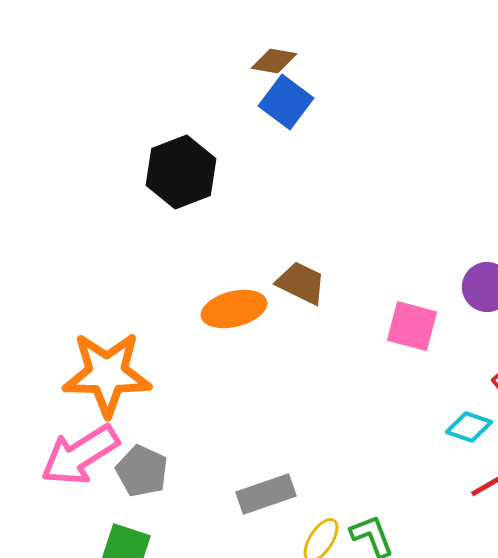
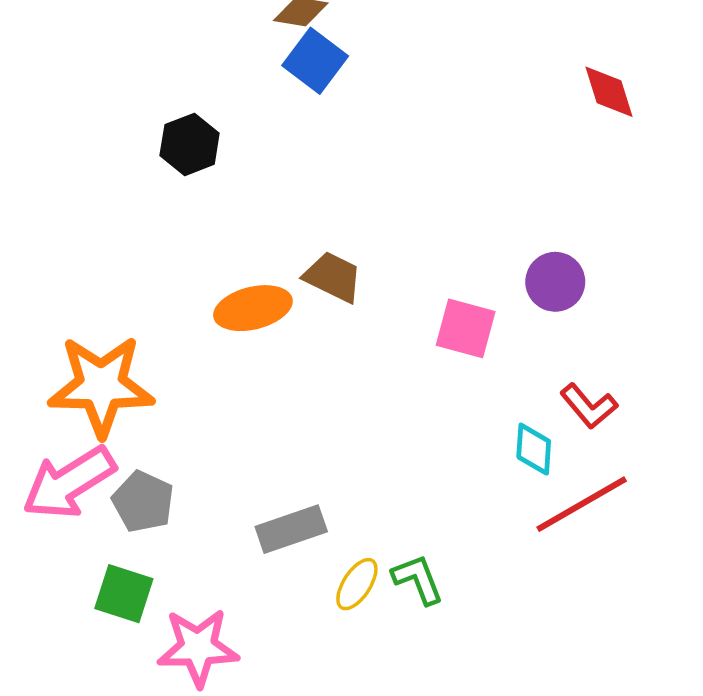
black hexagon: (181, 172) -> (190, 144), size x0.7
cyan diamond: (469, 427) -> (534, 449), turned 75

